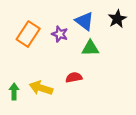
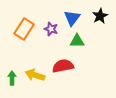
blue triangle: (84, 21) -> (72, 18), turned 30
red semicircle: (74, 77) -> (63, 66), size x1.5

